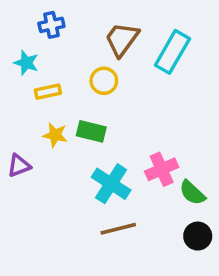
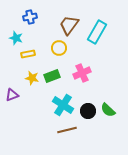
green rectangle: (91, 131) -> (52, 76), turned -35
pink cross: (162, 169) -> (82, 73), moved
black circle: (198, 236) -> (88, 111), moved

